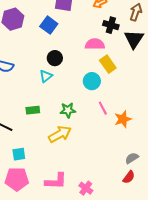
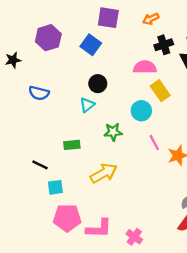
black cross: (111, 25) -> (164, 45), turned -35
green star: (68, 110) -> (113, 132), moved
cyan square: (19, 154) -> (55, 187), moved
pink pentagon: (17, 179) -> (67, 218), moved

